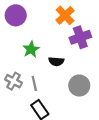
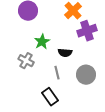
gray cross: (14, 81) -> (26, 61), moved
gray line: (34, 83) -> (57, 73), moved

